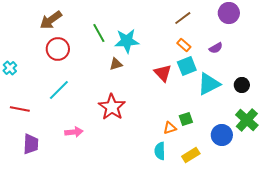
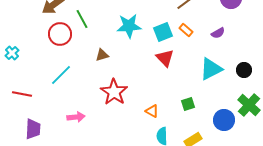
green line: (99, 33) -> (82, 19), moved
brown triangle: (116, 64) -> (102, 55), moved
cyan square: (187, 66) -> (163, 32), moved
orange triangle: (170, 128) -> (152, 111), moved, turned 48

